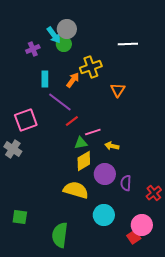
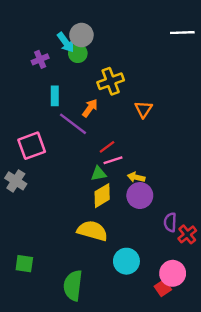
white line: (128, 44) -> (182, 33), moved
orange arrow: (73, 80) -> (90, 108), moved
red line: (72, 121) -> (107, 147), moved
purple circle: (105, 174) -> (140, 196), moved
purple semicircle: (126, 183) -> (170, 222), moved

